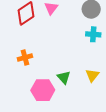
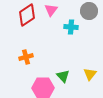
cyan cross: (93, 34) -> (71, 27), moved

